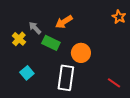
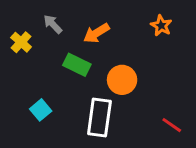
orange star: (119, 17) -> (161, 26), moved
gray arrow: (35, 28) -> (53, 24), moved
yellow cross: (19, 39) -> (21, 42), moved

